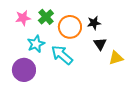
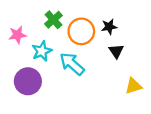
pink star: (23, 18) -> (17, 35), moved
yellow triangle: (116, 58) -> (134, 86), moved

